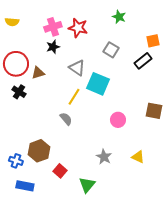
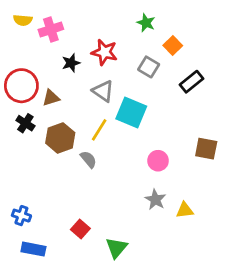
green star: (119, 17) -> (146, 23), moved
yellow semicircle: (12, 22) -> (23, 20), moved
pink cross: (53, 27) -> (51, 29), moved
red star: (78, 28) -> (104, 52), moved
orange square: (153, 41) -> (173, 46), moved, turned -32
brown hexagon: (39, 151) -> (60, 138), moved
gray star: (104, 157) -> (155, 200), moved
yellow triangle: (138, 157) -> (185, 210), turned -32

